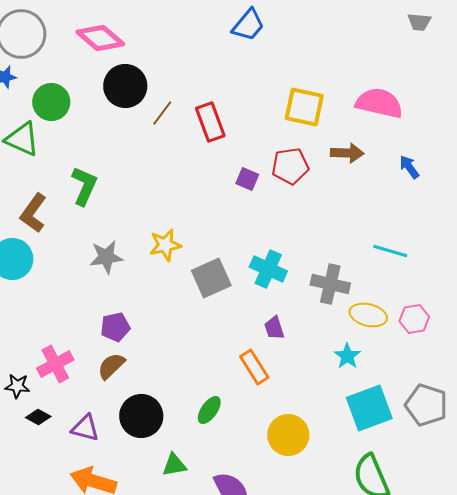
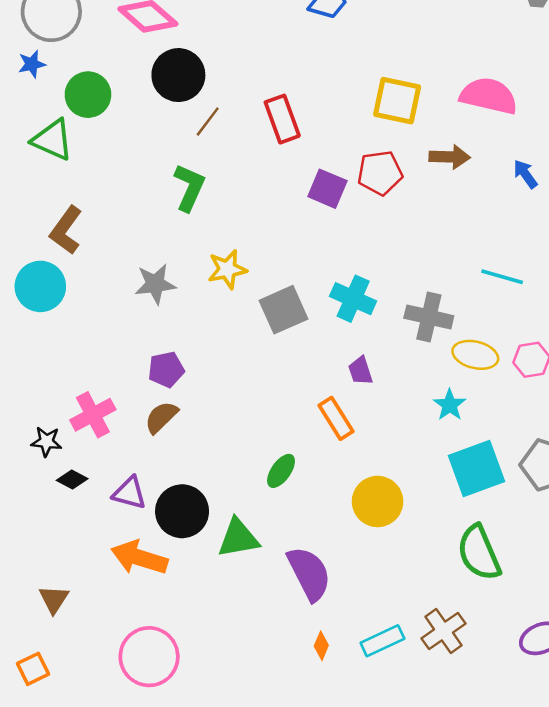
brown line: (162, 113) -> (208, 121), moved
purple square: (247, 179) -> (327, 189), size x1.4
green L-shape: (84, 186) -> (189, 187), moved
black circle: (141, 416) -> (182, 511), moved
green triangle: (174, 465) -> (238, 538), size x1.4

